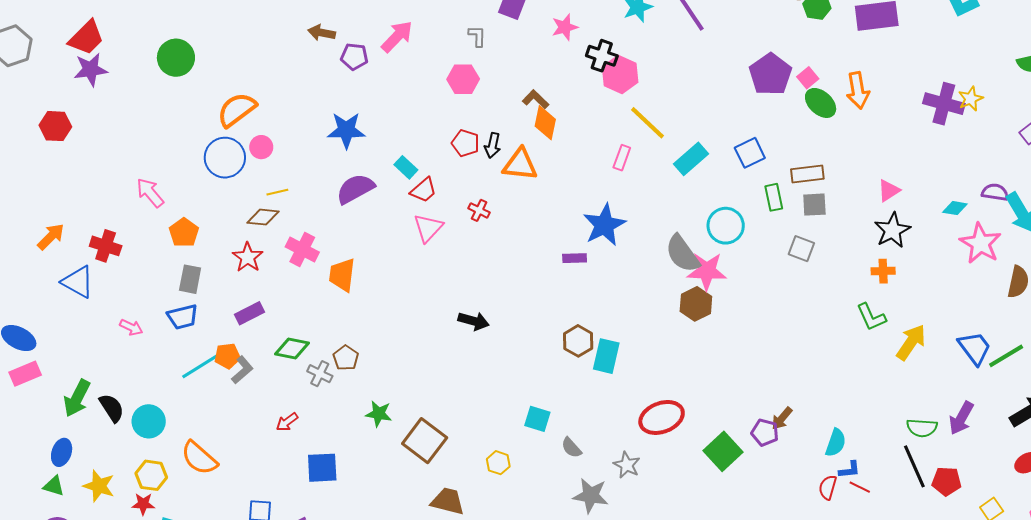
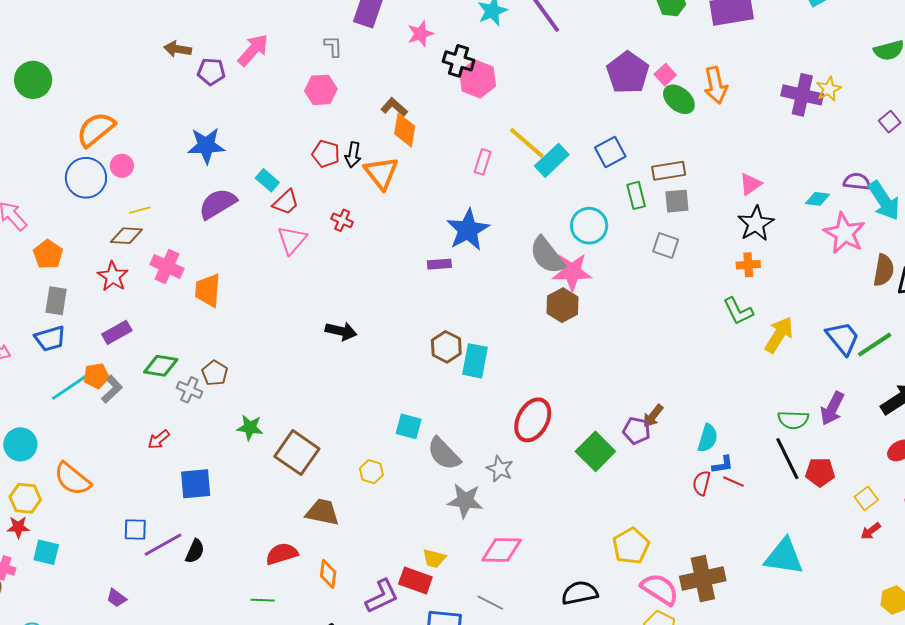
yellow line: (647, 123) -> (527, 143), moved
orange triangle: (520, 165) -> (381, 173), turned 48
red ellipse: (662, 417) -> (533, 420), turned -39
gray semicircle: (571, 448) -> (444, 454), size x1.6

